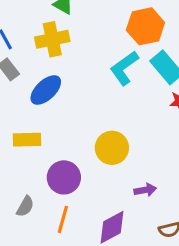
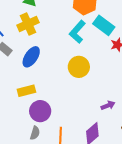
yellow circle: (112, 148) -> (79, 67), moved
purple circle: (64, 177) -> (40, 111), moved

